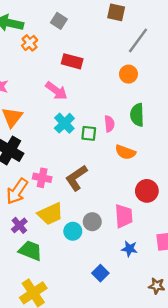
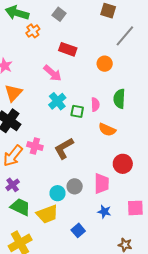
orange circle: (128, 74) -> (105, 64), moved
yellow trapezoid: (50, 214) -> (47, 214), moved

